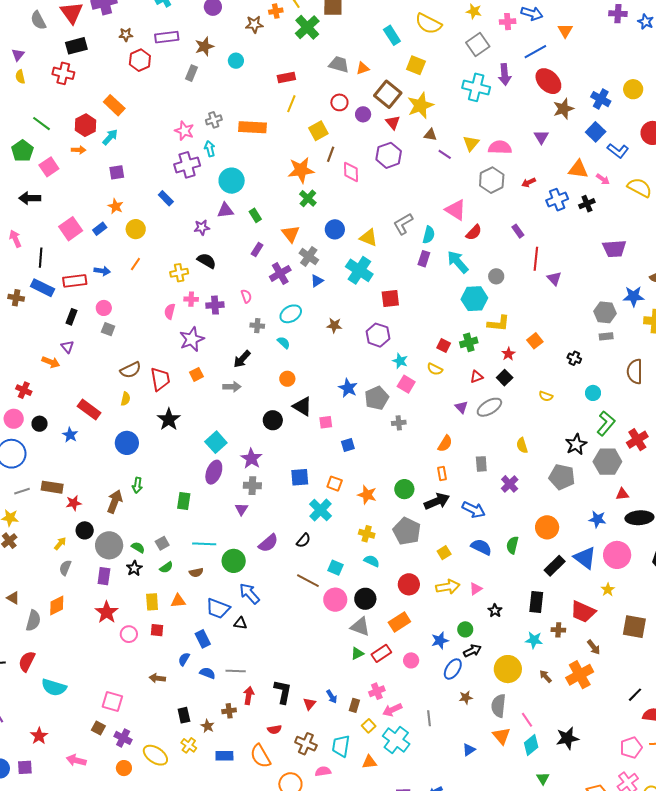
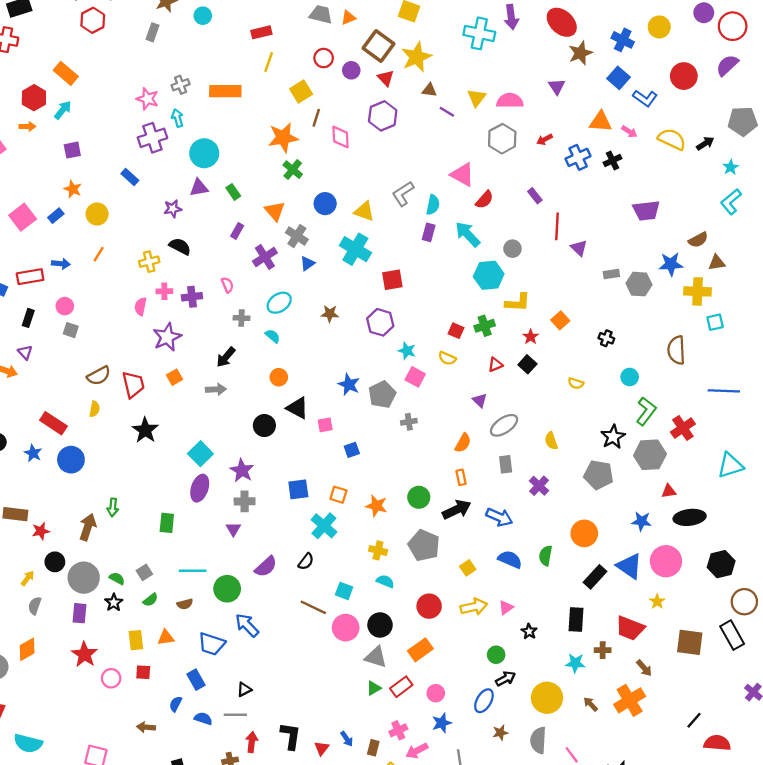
gray rectangle: (606, 336) -> (611, 274), moved
gray ellipse: (489, 407) -> (504, 425), moved
blue circle: (127, 443) -> (71, 460), moved
black triangle: (240, 623) -> (244, 689), moved, turned -32
blue star: (440, 641) -> (442, 723), moved

